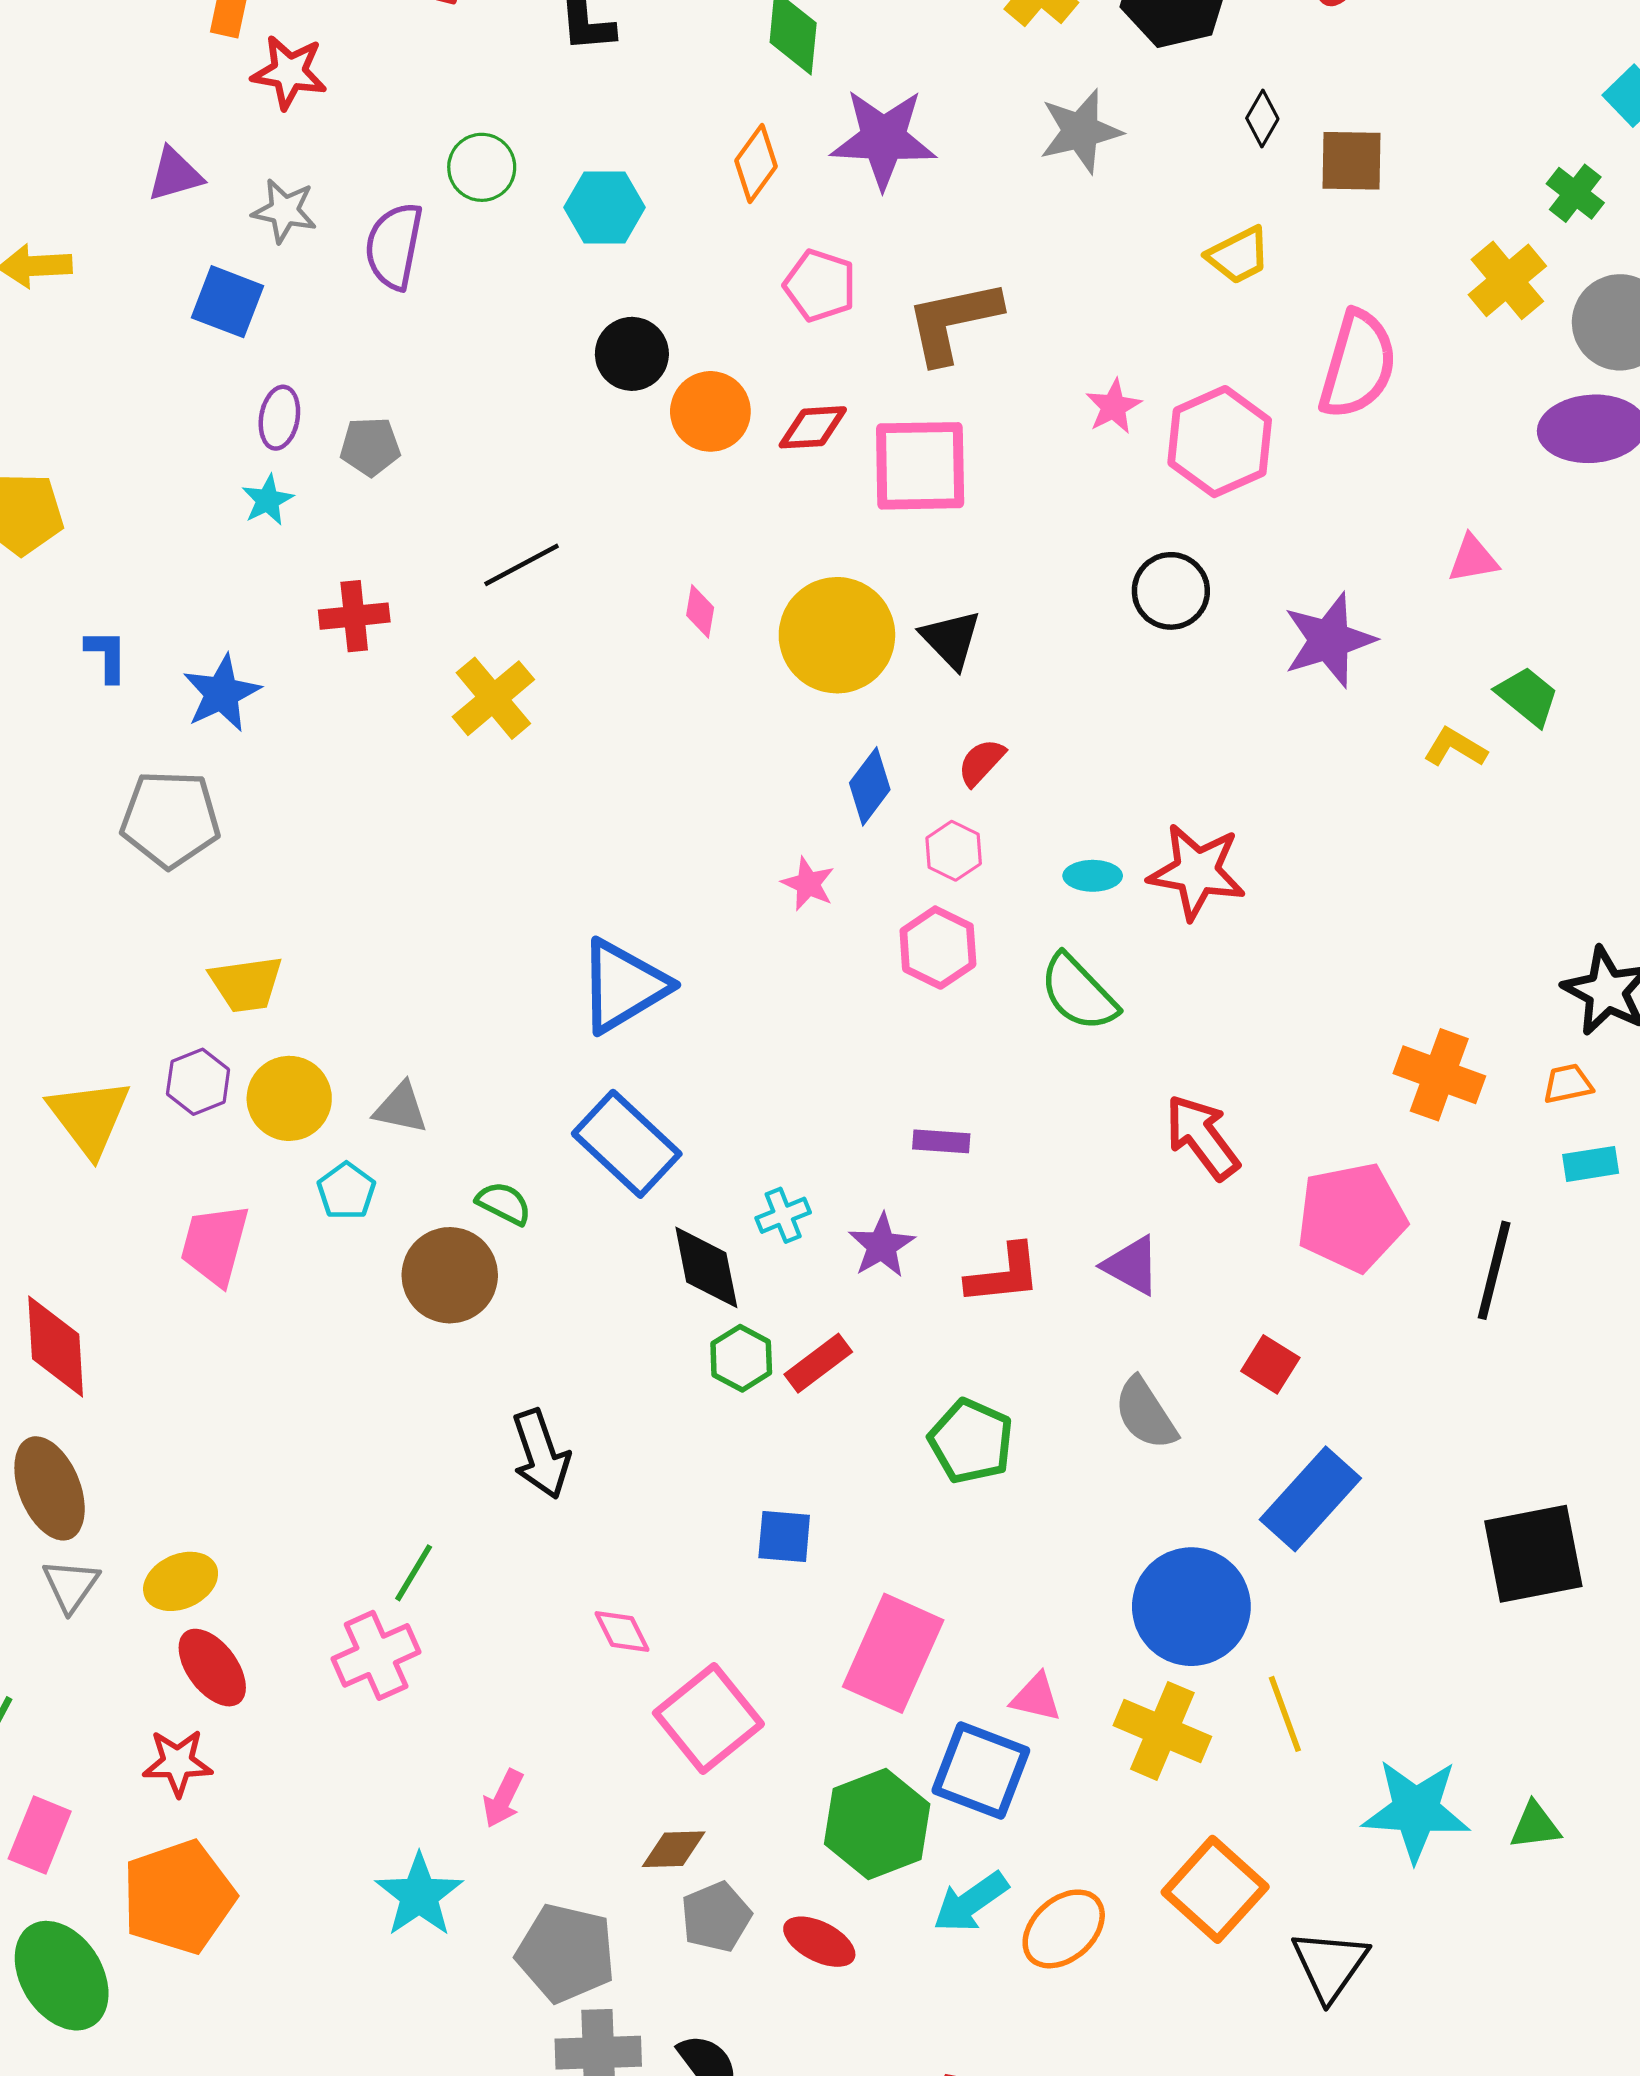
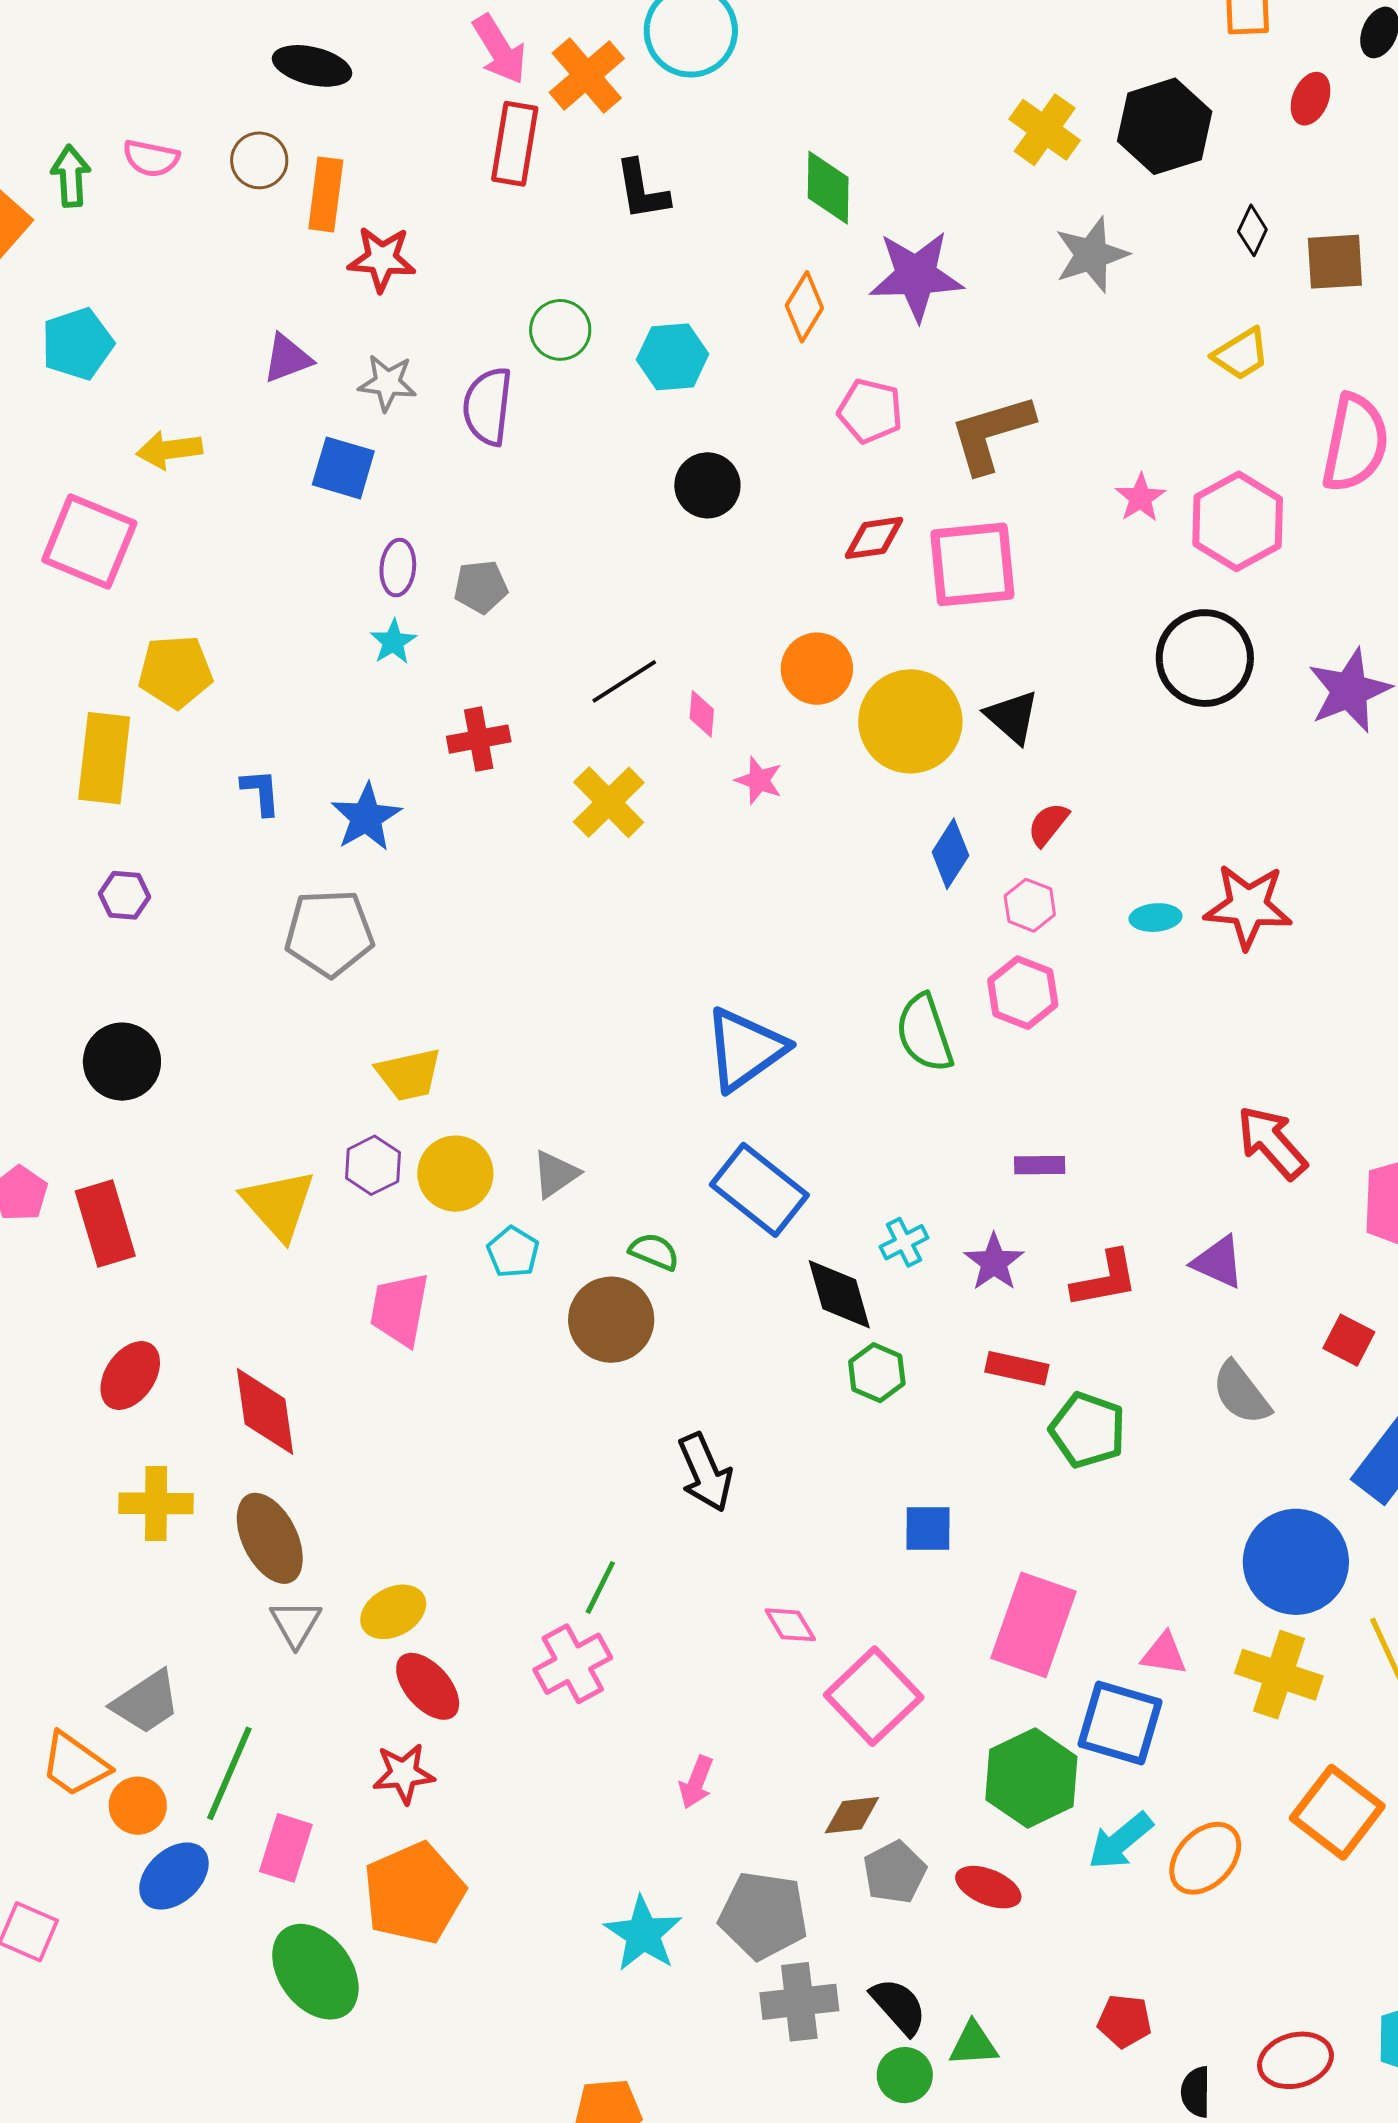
orange circle: (710, 411) -> (817, 669), moved
black circle: (1171, 591) -> (1205, 658), size x1.4
pink diamond: (700, 611) -> (702, 714), moved
pink star: (808, 884) -> (759, 780), moved
green semicircle: (1078, 993) -> (925, 1033), moved, turned 30
gray triangle: (401, 1108) -> (556, 1174), turned -42
red rectangle: (818, 1363) -> (1017, 1368), moved, turned 54
cyan star: (419, 1895) -> (643, 1934), moved

